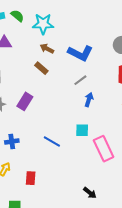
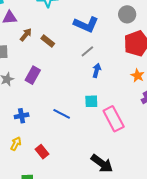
brown arrow: (47, 49) -> (26, 35), moved, turned 104
red rectangle: (31, 178) -> (42, 152), turned -40
black arrow: (90, 193) -> (102, 163), size x1.6

